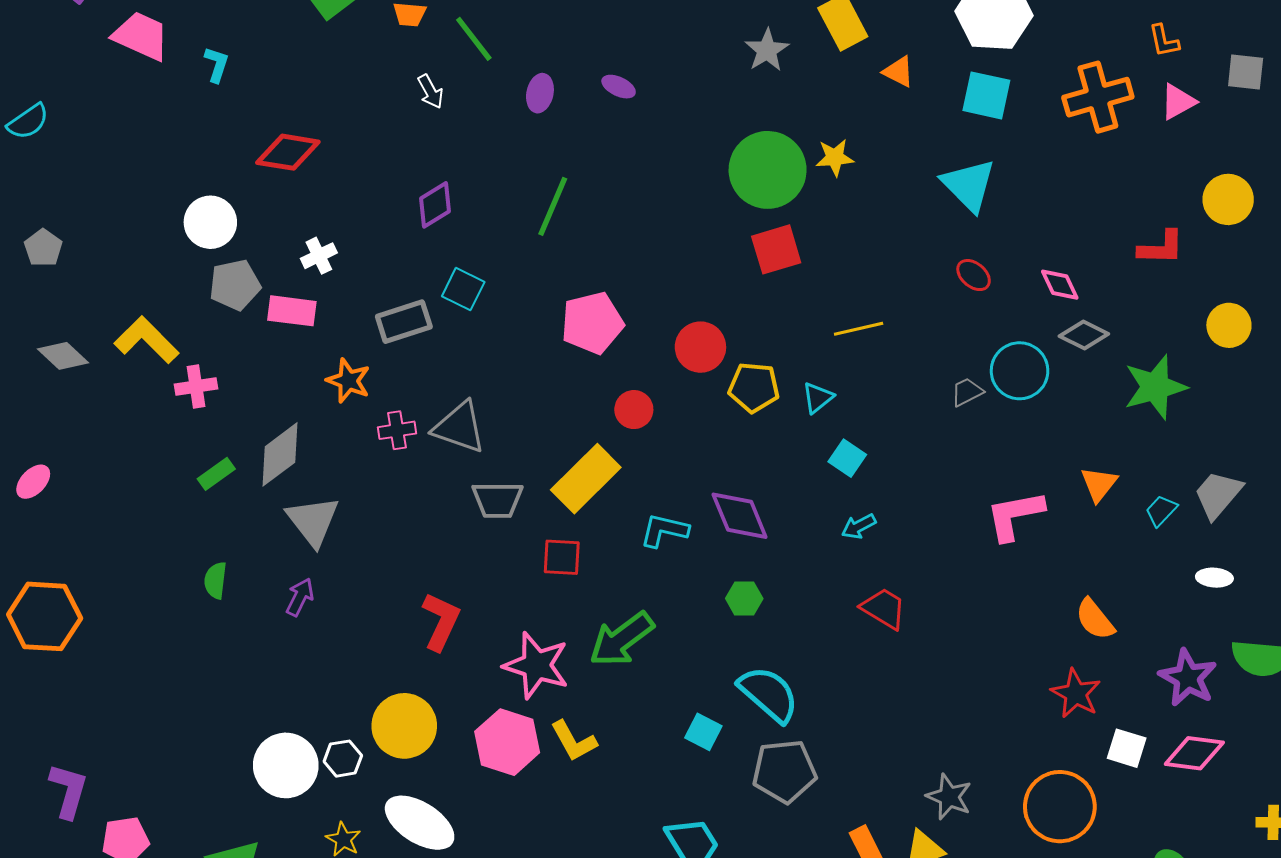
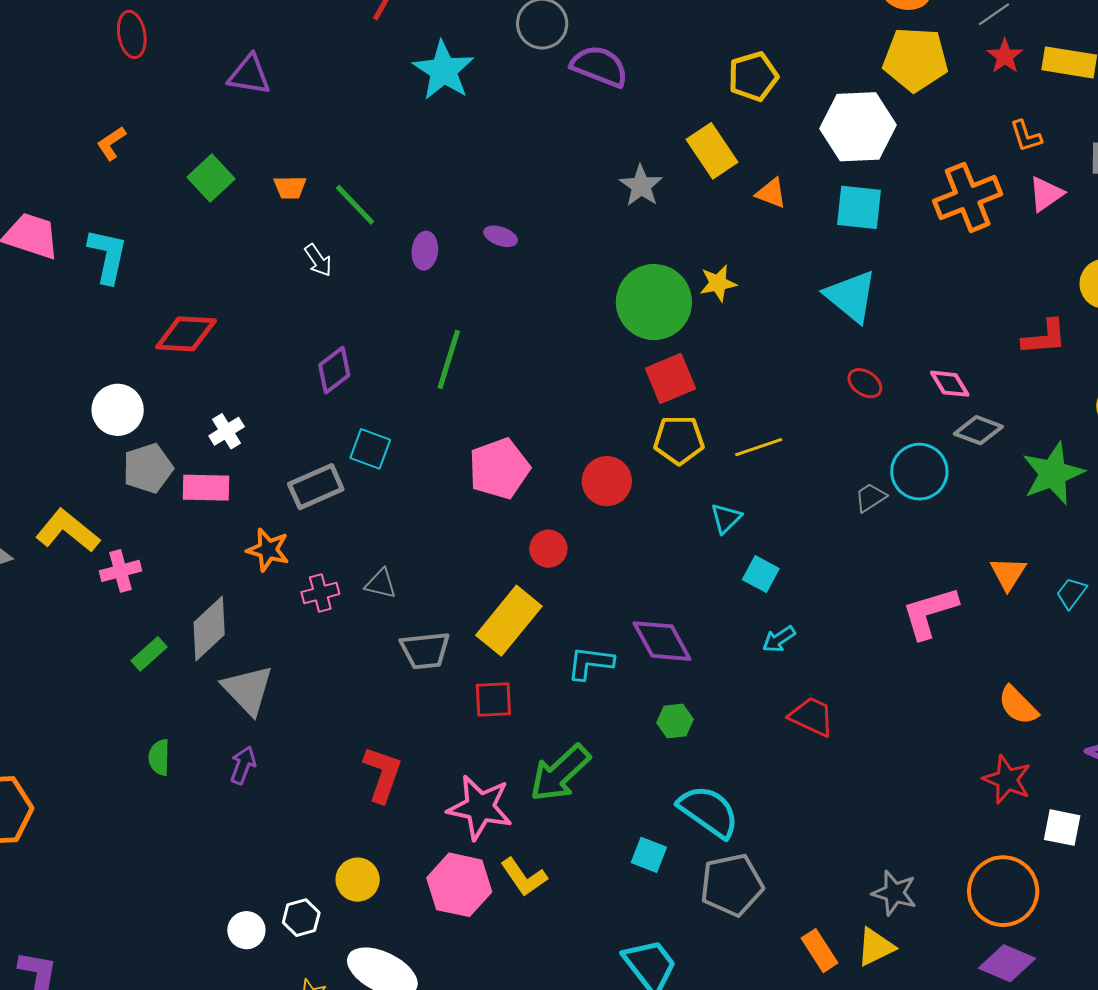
cyan L-shape: (217, 64) -> (108, 256), size x1.6
yellow pentagon: (754, 387) -> (679, 440), moved
gray triangle: (459, 427) -> (381, 584), size x0.6
yellow circle: (404, 726) -> (358, 880), size x0.7
white circle: (286, 765) -> (246, 930), size x0.6

